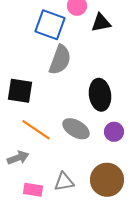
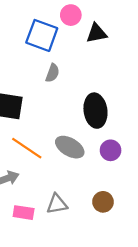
gray semicircle: (60, 60) -> (53, 73), size x0.6
brown circle: (107, 180) -> (103, 202), size x0.6

